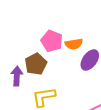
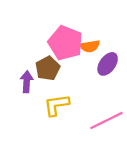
pink pentagon: (52, 41) -> (65, 43), size x1.4

